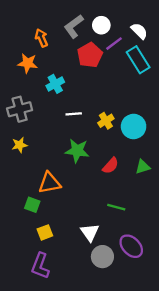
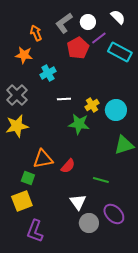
white semicircle: (139, 31) -> (118, 17), moved
cyan rectangle: (138, 60) -> (120, 52), turned -30
gray cross: (20, 109) -> (17, 95), turned -30
yellow star: (20, 145) -> (17, 126), size x1.6
green star: (77, 151) -> (79, 124), moved
red semicircle: (111, 166) -> (68, 166), moved
green triangle: (143, 167) -> (124, 145), size x1.5
yellow square: (45, 232) -> (22, 201), moved, size x1.5

